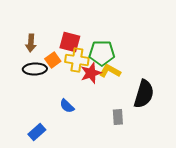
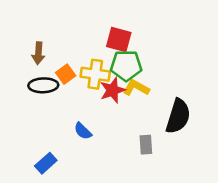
red square: (70, 42) -> (119, 40), moved

